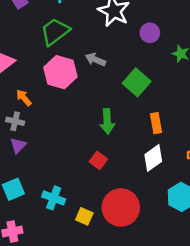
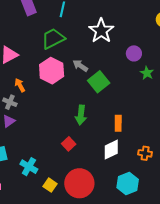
purple circle: (150, 33) -> (134, 53), moved
green square: (137, 82) -> (99, 82), moved

